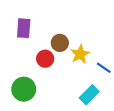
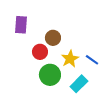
yellow star: (80, 54) -> (70, 59), moved
green circle: (24, 89) -> (50, 75), moved

